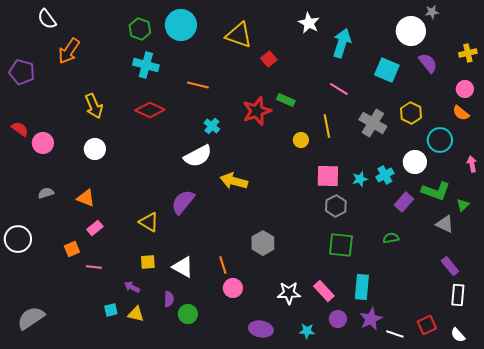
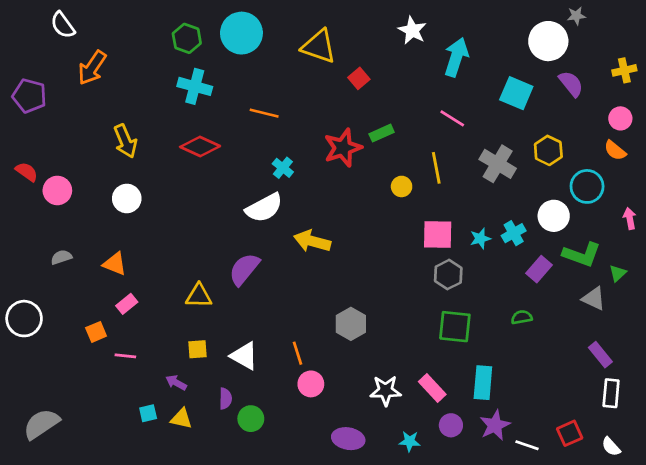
green rectangle: (286, 100) -> (382, 133), turned -48
yellow triangle: (149, 222) -> (199, 296), turned -30

